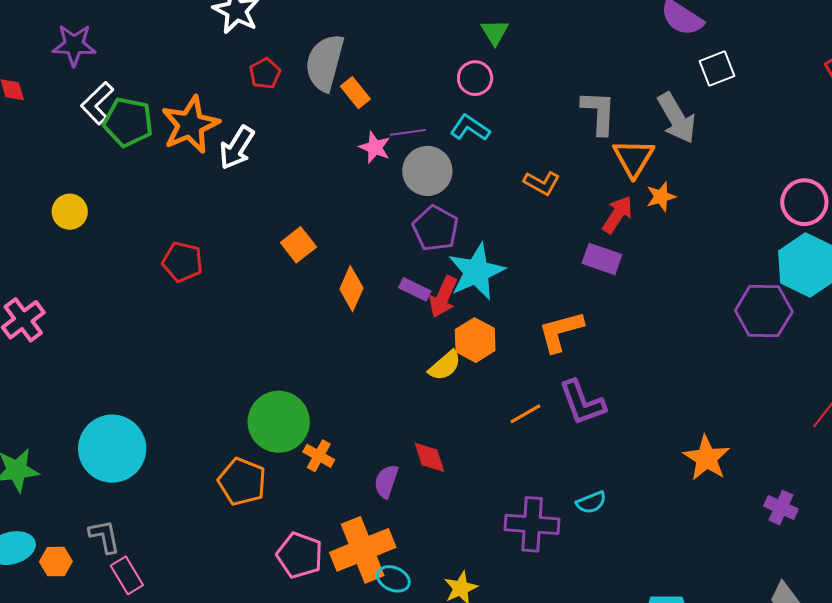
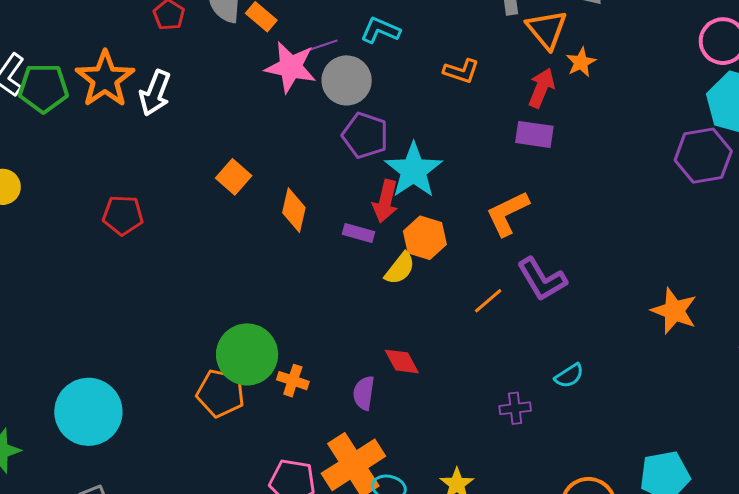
pink star: (375, 147) -> (291, 67), size x1.6
purple rectangle: (415, 289) -> (358, 233), moved
orange pentagon: (242, 482) -> (220, 393), moved
purple cross: (532, 524) -> (515, 408), size x0.6

